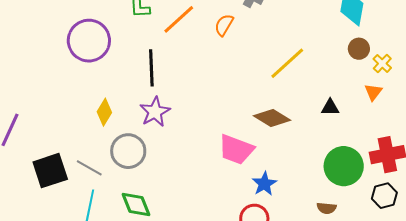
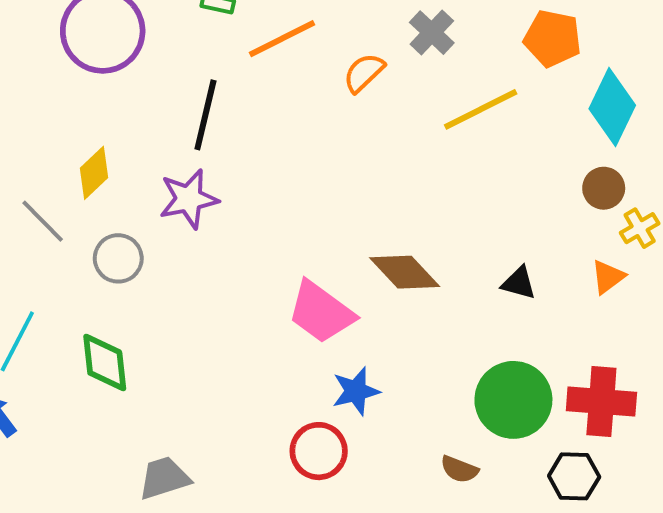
yellow line: (287, 63) -> (481, 109), moved
gray circle: (128, 151) -> (118, 258), size x0.7
gray line: (89, 168) -> (43, 221), moved

